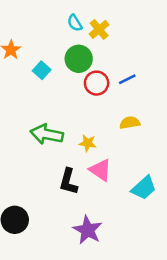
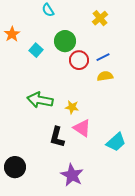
cyan semicircle: (75, 23) -> (48, 10), moved
yellow cross: (99, 29) -> (100, 18), moved
yellow semicircle: (130, 123) -> (105, 76), moved

